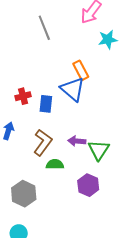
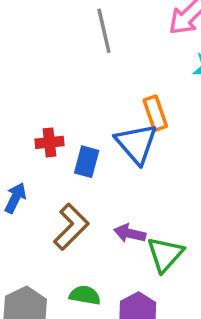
green semicircle: (55, 164) -> (85, 295), moved

